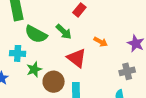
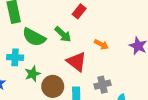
gray cross: (127, 71) -> (103, 85), moved

